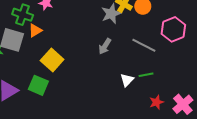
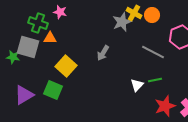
orange triangle: (35, 30) -> (50, 38), turned 32
gray arrow: (105, 46) -> (103, 53), moved
red star: (157, 102) -> (165, 106), size x1.5

